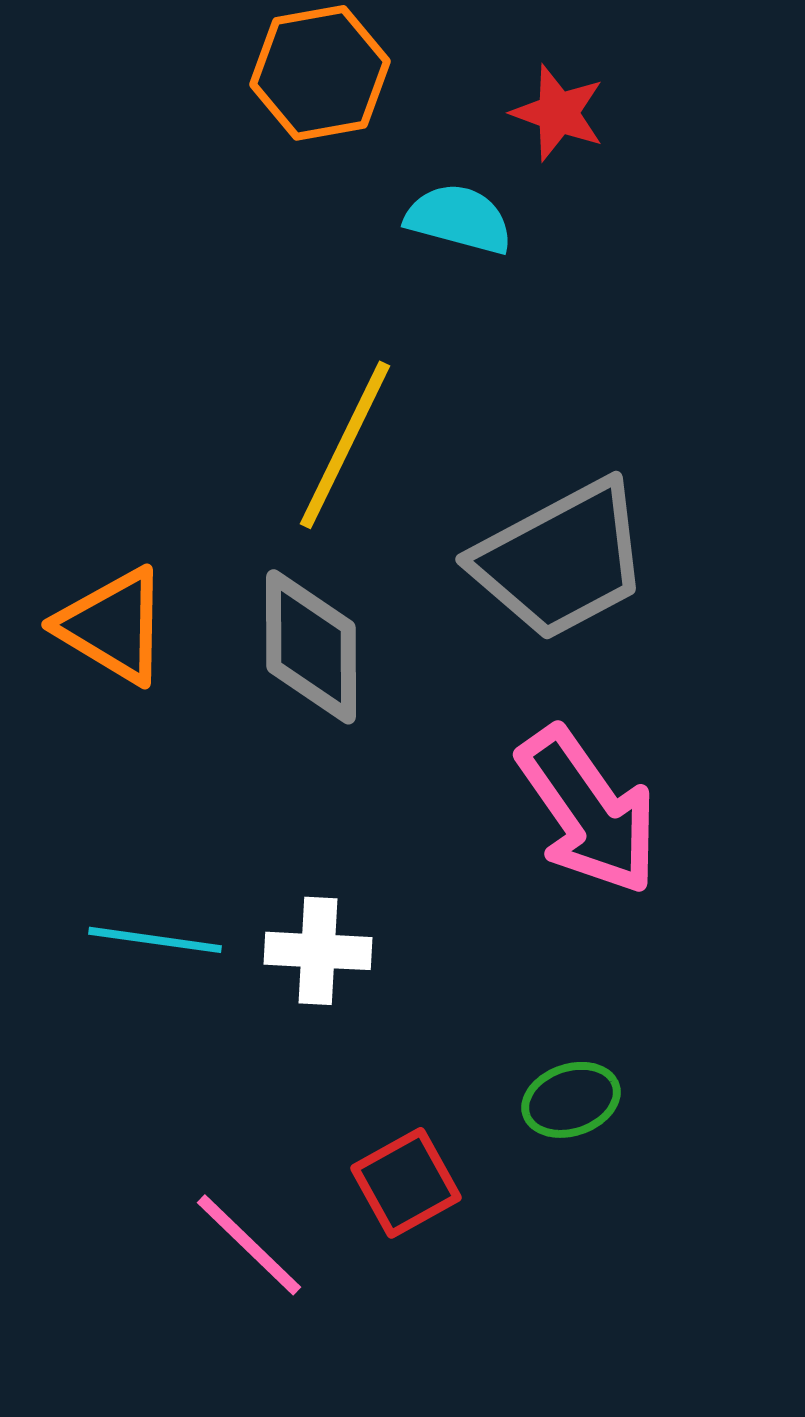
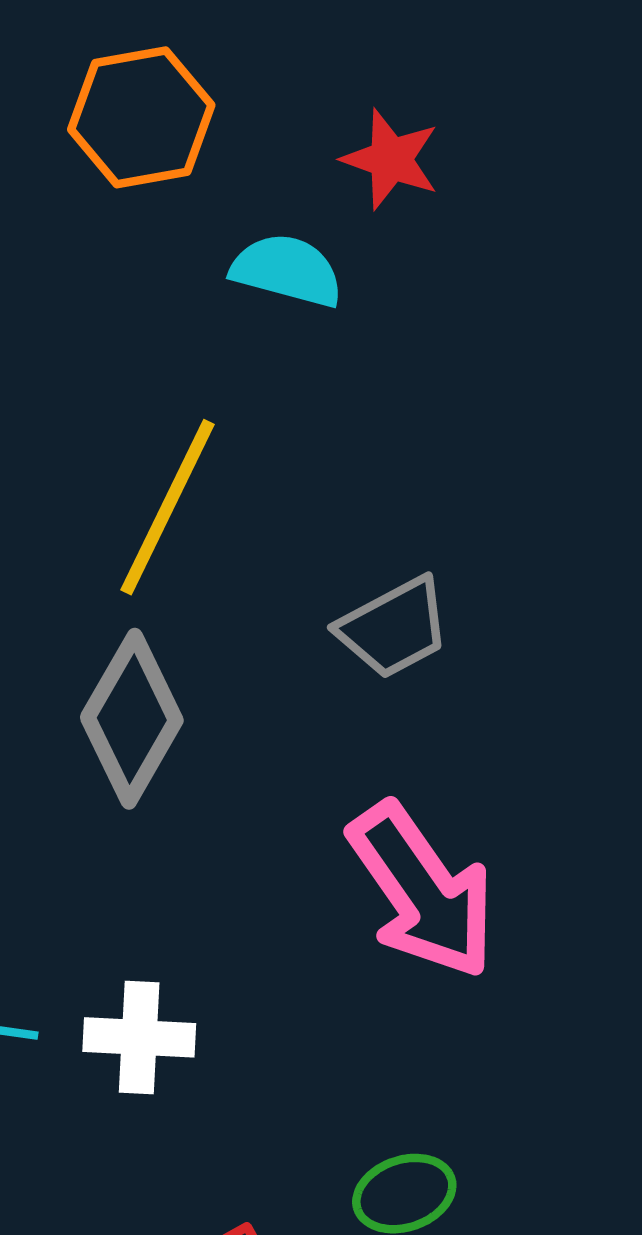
gray trapezoid: (561, 560) -> (394, 628), size x0.6
gray diamond: (311, 647) -> (132, 719), turned 30

